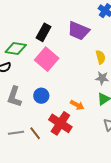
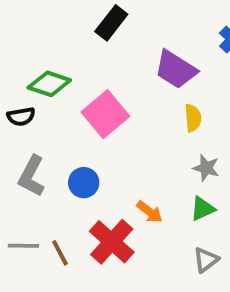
black rectangle: (44, 32) -> (111, 23), moved
yellow semicircle: (101, 57) -> (193, 118), moved

